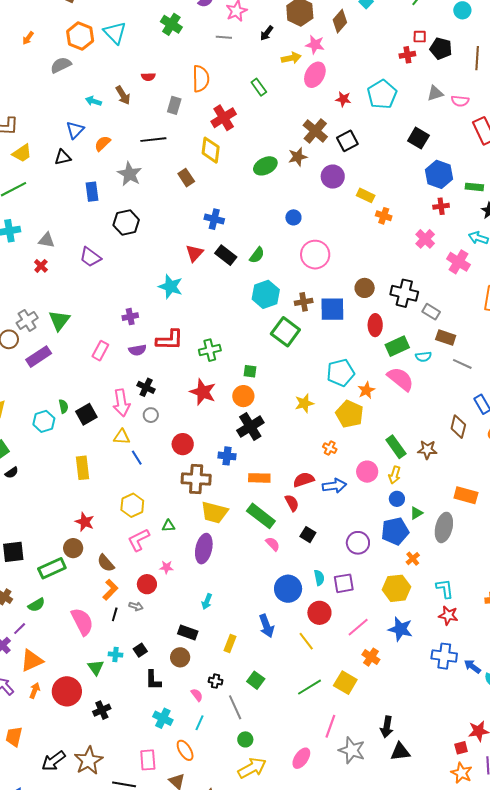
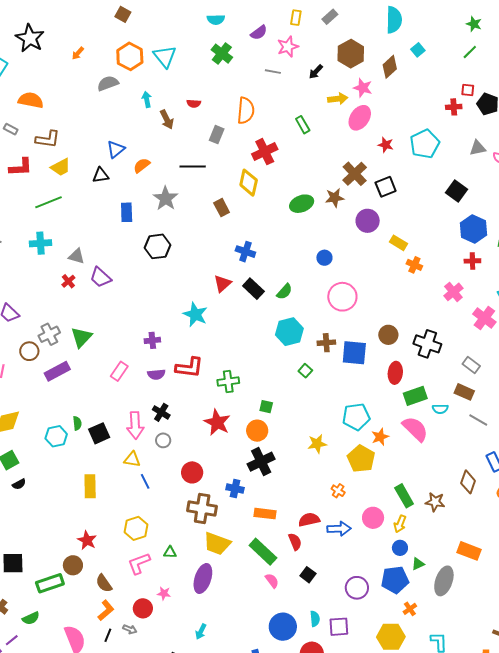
cyan arrow: (93, 101) -> (147, 99), moved, turned 56
purple trapezoid: (90, 257) -> (100, 277), moved
gray rectangle: (431, 312) -> (471, 365), moved
green square: (285, 332) -> (305, 371), size x0.5

